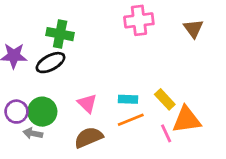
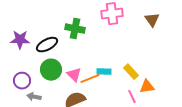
green cross: (60, 34) -> (75, 29), moved
green circle: (42, 112) -> (51, 70), moved
orange line: (131, 120) -> (90, 79), moved
orange triangle: (187, 120) -> (147, 87), size x0.7

